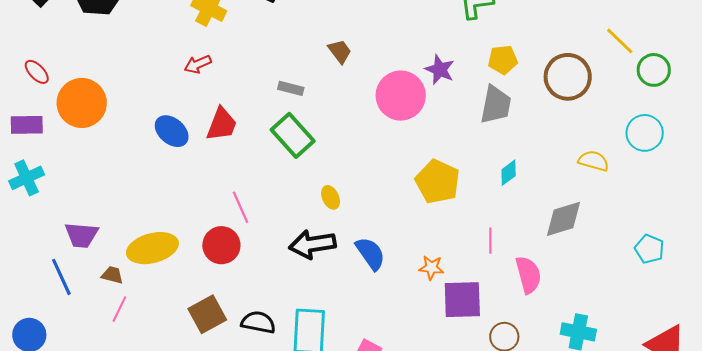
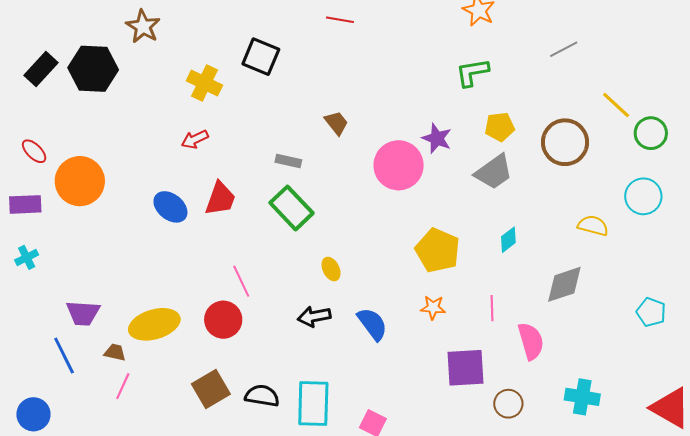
gray trapezoid: (496, 105) -> (494, 172), turned 45
cyan cross: (27, 178) -> (27, 257), size x0.7
black arrow: (312, 244) -> (314, 316), size x0.7
orange star: (431, 268) -> (433, 308), moved

